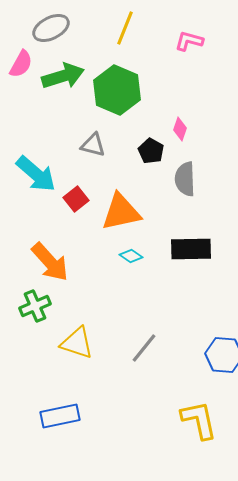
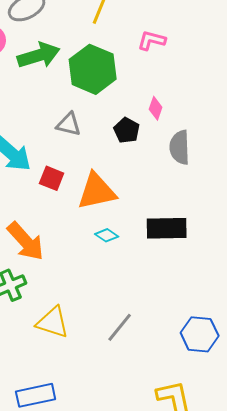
pink L-shape: (189, 41) -> (152, 40), moved
gray semicircle: (185, 179) -> (180, 147), moved
red square: (76, 199) -> (52, 178), turned -30

